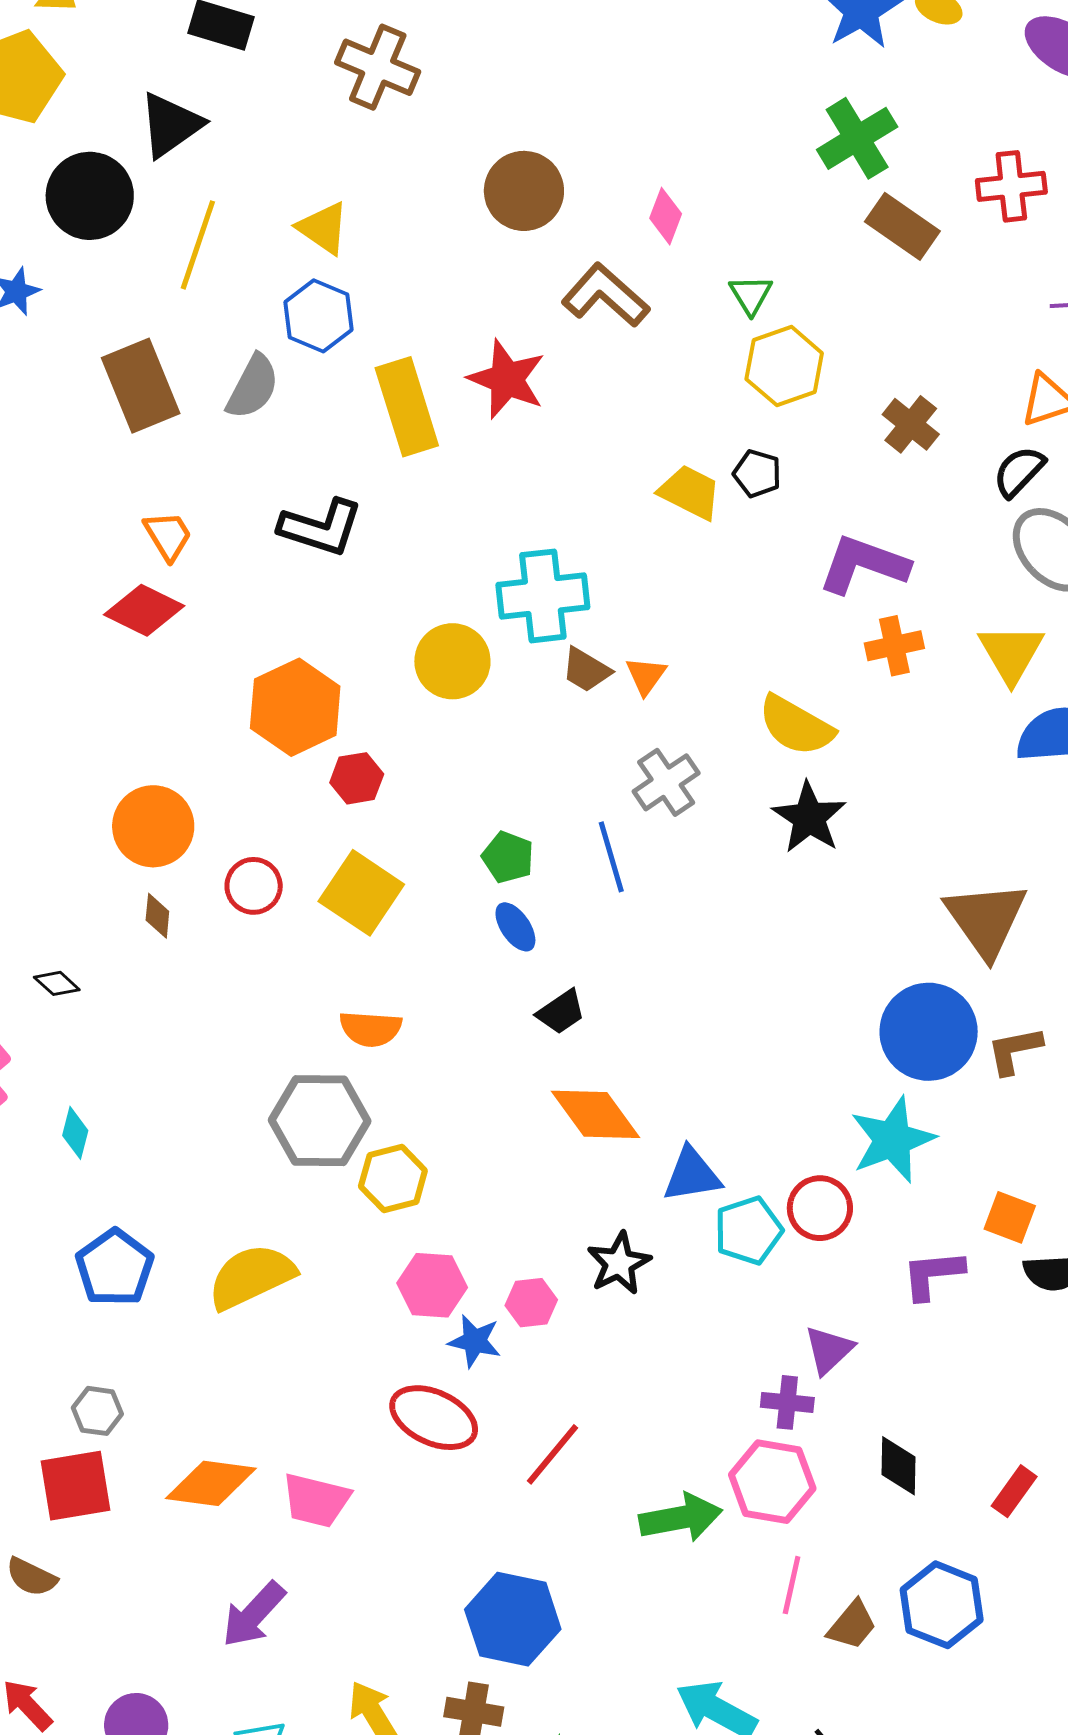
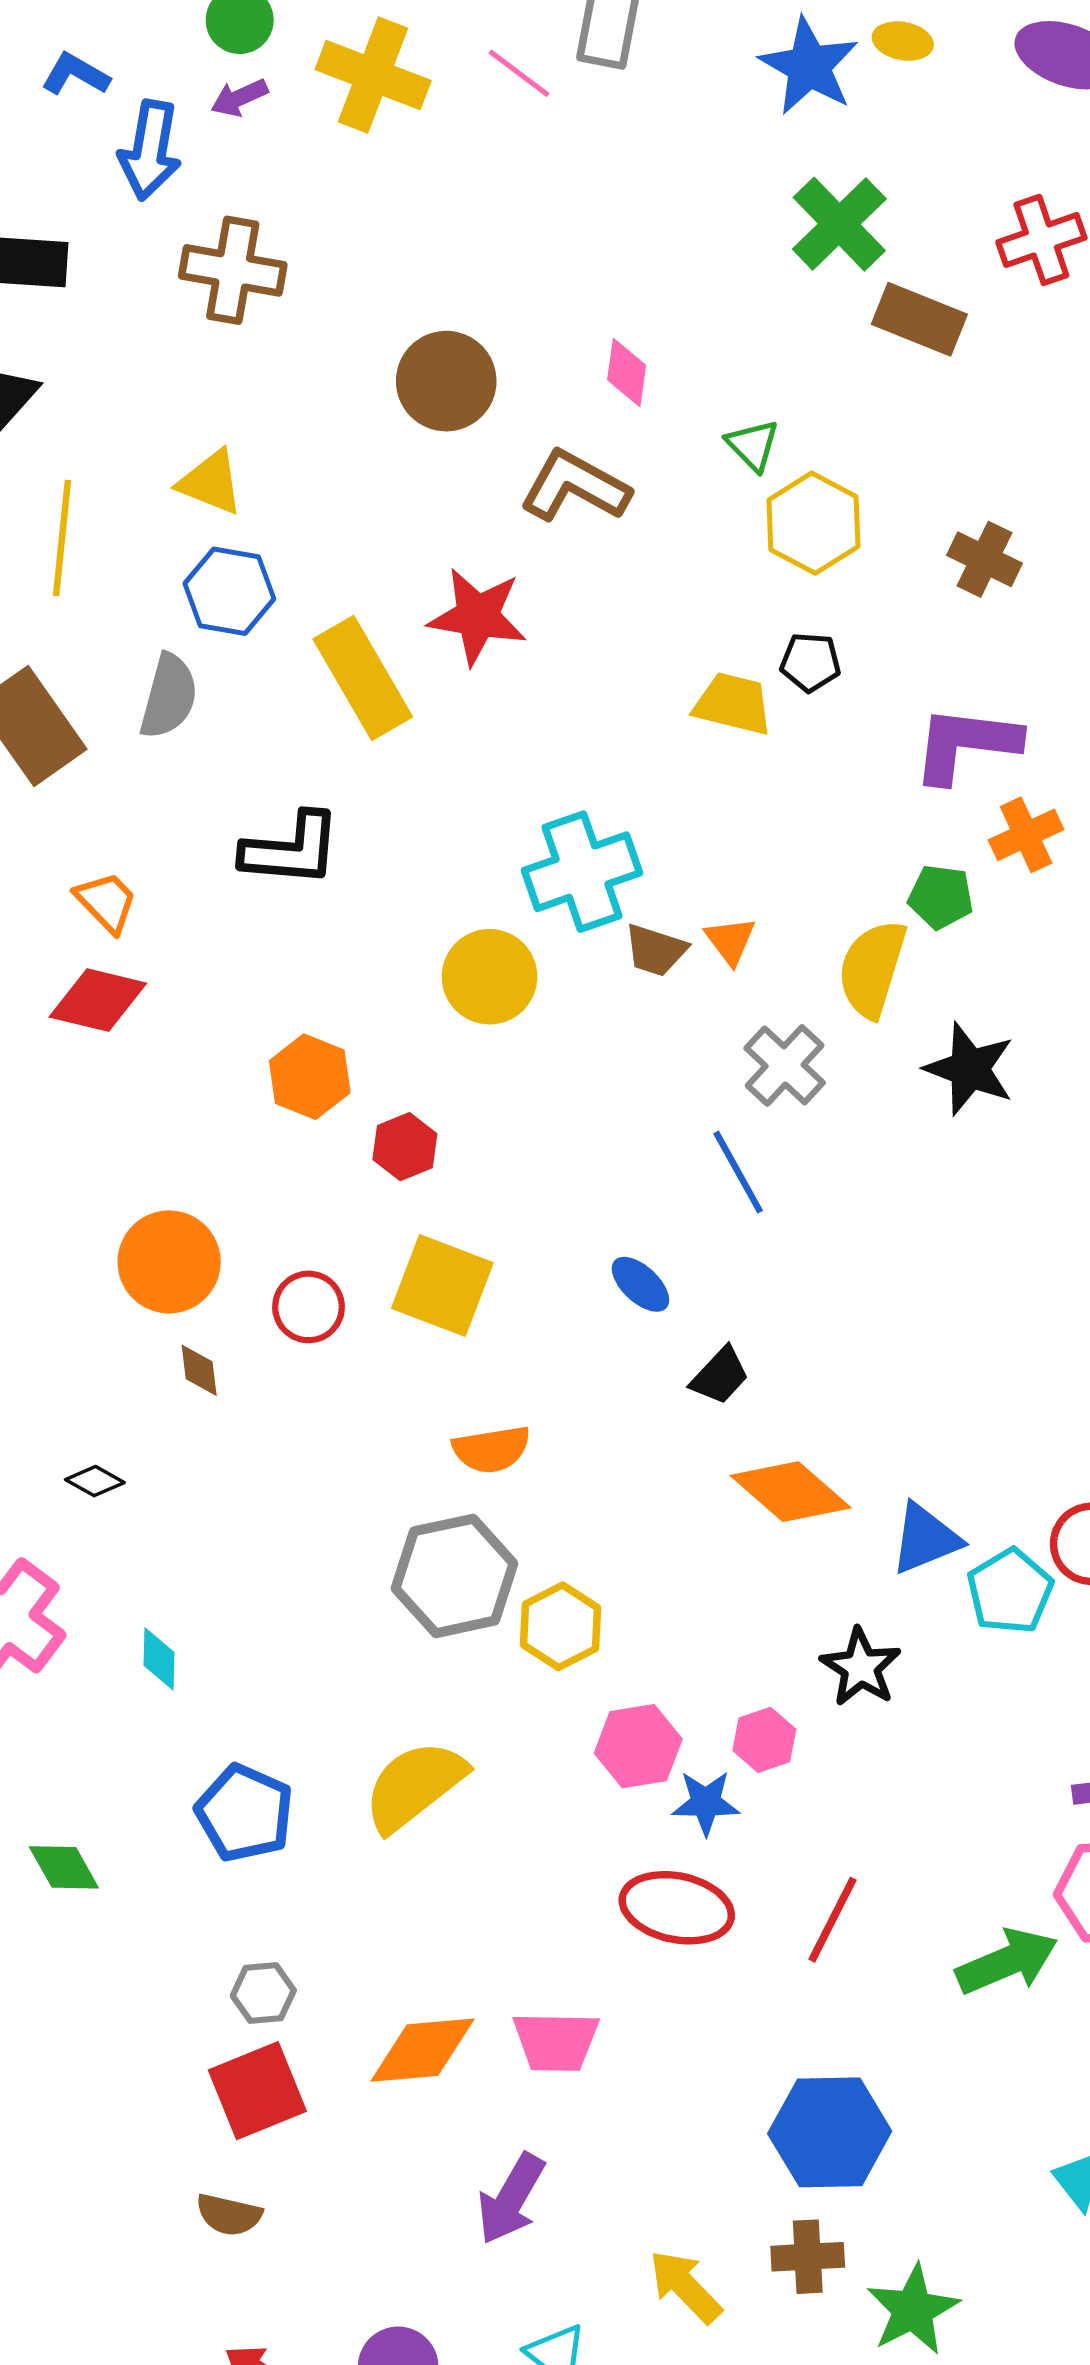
orange hexagon: (295, 707) -> (310, 1077), size x0.7
yellow semicircle: (796, 726) -> (872, 969), moved, turned 90
green pentagon: (508, 857) -> (941, 897), moved

